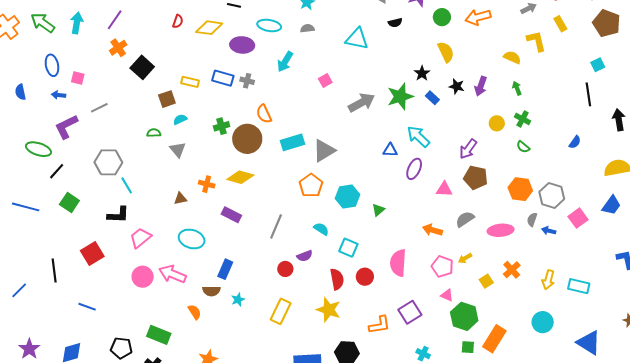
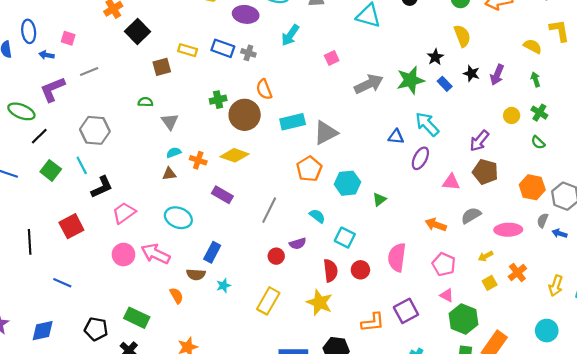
blue ellipse: (52, 65) -> (29, 31), moved
cyan semicircle: (180, 119) -> (174, 153), moved
cyan line: (127, 185) -> (82, 165), moved
black L-shape: (118, 215) -> (102, 187), turned -30
yellow arrow: (465, 258) -> (486, 256), moved

